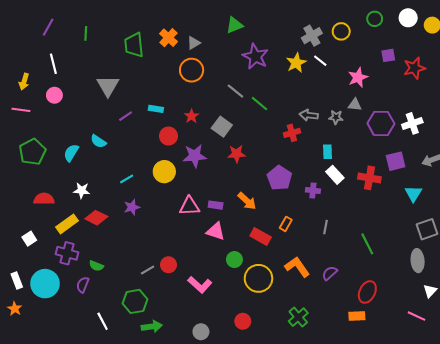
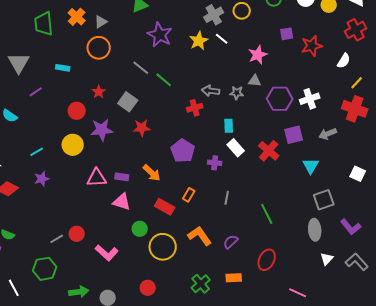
cyan rectangle: (156, 109) -> (63, 68), moved
red cross: (369, 178) -> (269, 151), turned 30
orange rectangle: (357, 316) -> (234, 278), moved
pink line: (417, 316) -> (298, 293), moved
green arrow: (152, 327) -> (79, 292), moved

